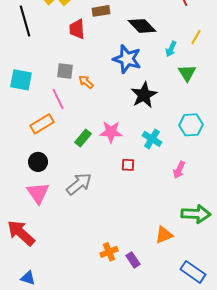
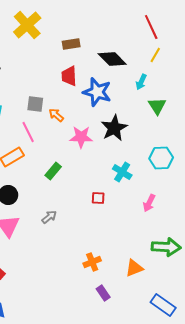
red trapezoid: (77, 29) -> (69, 76), moved
yellow line: (196, 37) -> (155, 55), moved
pink star: (111, 132) -> (81, 137), moved
gray arrow: (79, 184) -> (49, 217), size x0.6
orange cross: (109, 252) -> (92, 262), moved

